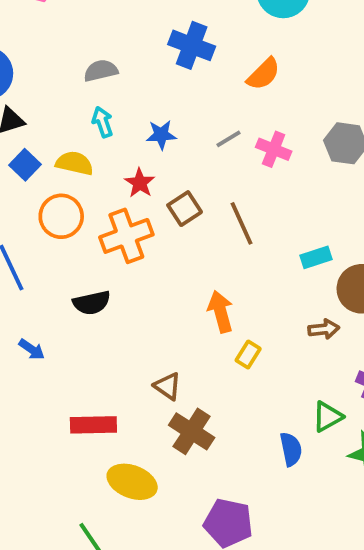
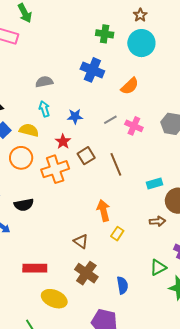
black semicircle: (92, 303) -> (24, 205), moved
brown triangle: (168, 386) -> (81, 241), moved
blue semicircle: (291, 449) -> (122, 285), moved

